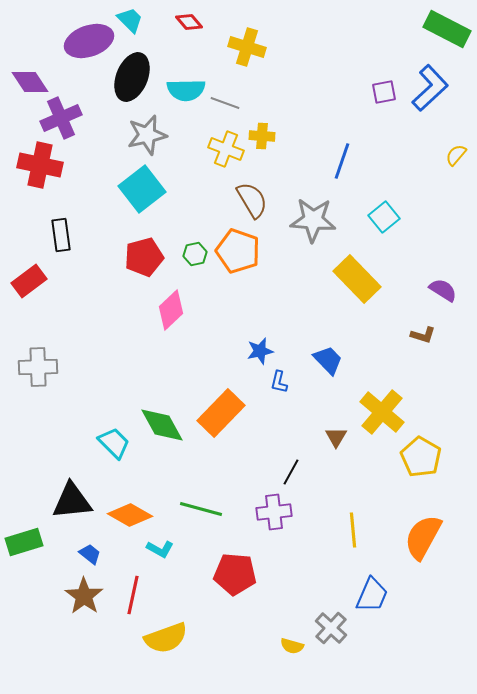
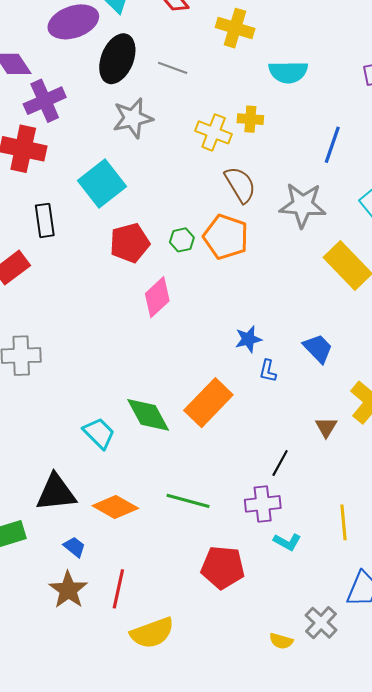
cyan semicircle: (186, 90) -> (288, 72), moved
gray line: (225, 103) -> (173, 68), moved
cyan square: (142, 189) -> (102, 184), moved
cyan L-shape: (160, 549) -> (287, 542), moved

